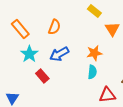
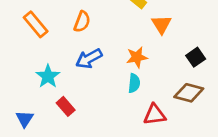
cyan star: (29, 54) -> (48, 76), moved
red rectangle: (42, 76) -> (66, 106), moved

